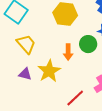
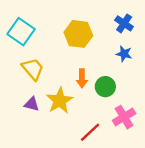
green circle: (88, 44) -> (105, 87), moved

